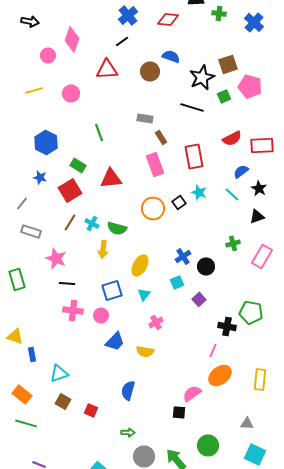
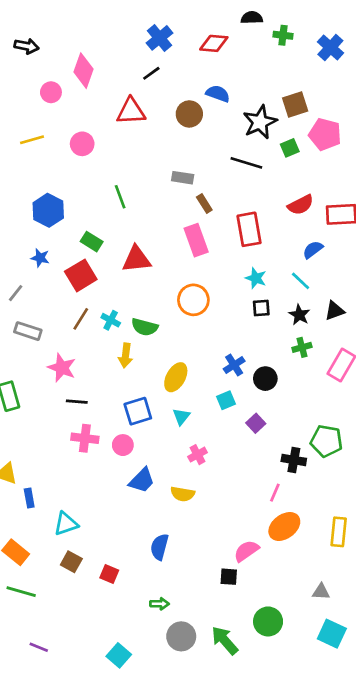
black star: (259, 188) -> (299, 315), moved
black square: (179, 202) -> (261, 308), moved, turned 32

